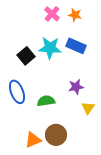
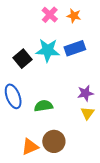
blue rectangle: (76, 46) -> (75, 48), turned -42
purple star: (76, 87) -> (85, 93), moved

